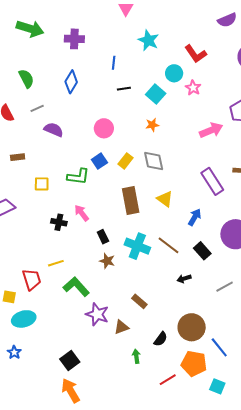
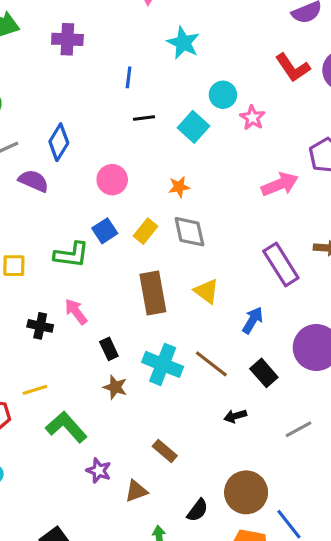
red L-shape: (196, 54) -> (293, 68), moved
blue diamond: (71, 82) -> (59, 142), moved
orange star: (152, 125) -> (179, 187), moved
purple star: (97, 314) -> (99, 471), size x0.7

